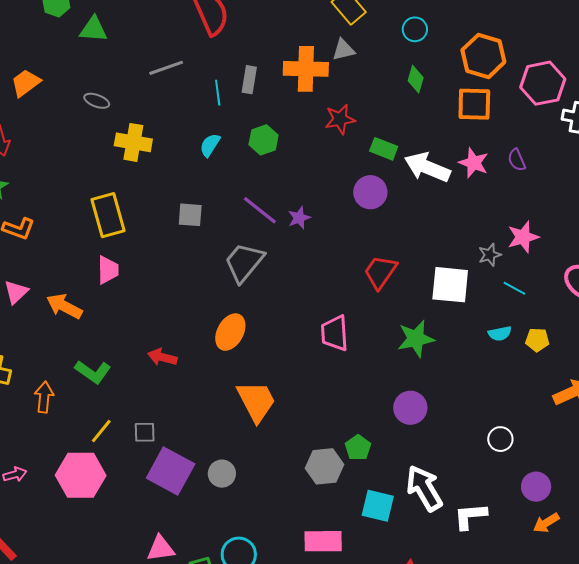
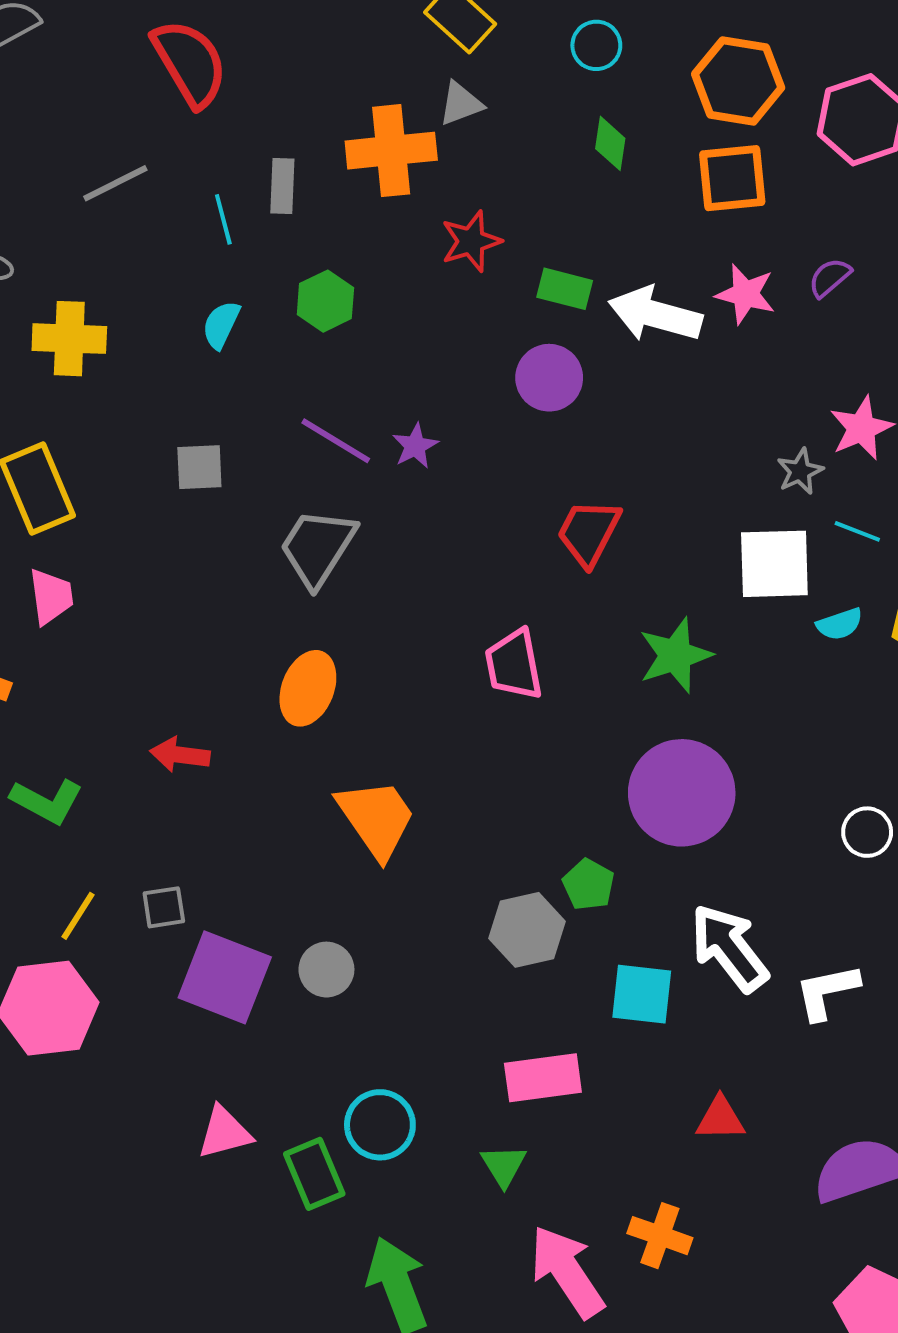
purple semicircle: (517, 160) -> (830, 278), turned 80
white square: (450, 285) -> (774, 564), moved
purple circle: (410, 408) -> (682, 793), size x1.6

